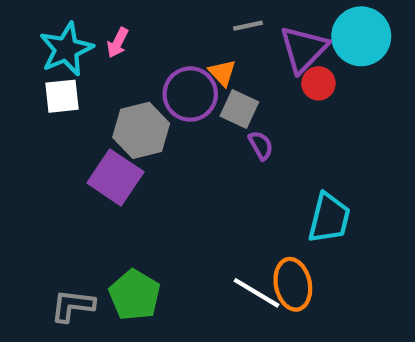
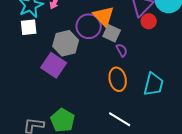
orange triangle: (222, 73) -> (104, 16), size x1.6
orange ellipse: (293, 284) -> (118, 79), moved

